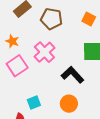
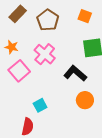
brown pentagon: (52, 19) -> (48, 20), turned 30
orange circle: (69, 104) -> (85, 100), moved

